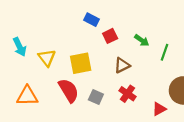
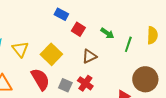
red square: (110, 36) -> (78, 29), turned -32
yellow square: (81, 63) -> (51, 54), turned -35
red cross: (127, 94) -> (85, 83), moved

